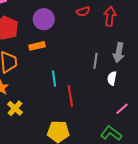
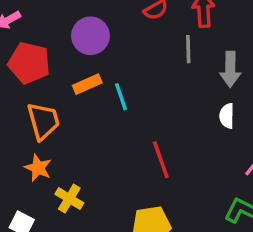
gray line: (95, 61) -> (188, 49), moved
cyan line: (54, 79) -> (121, 97), moved

